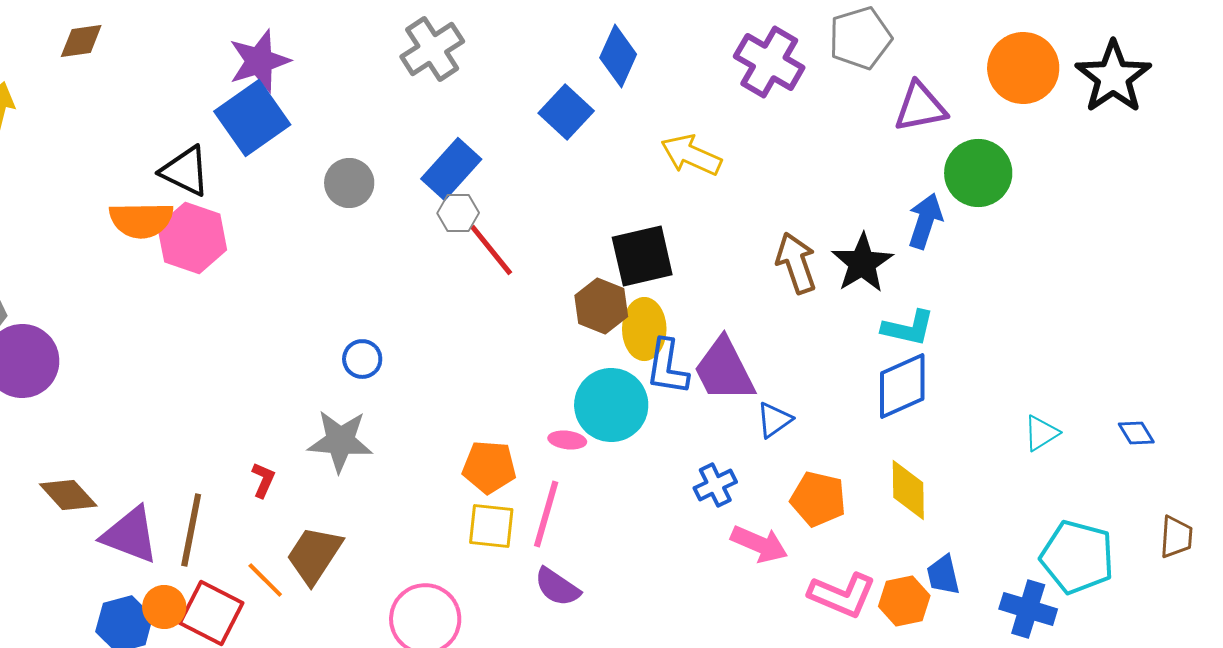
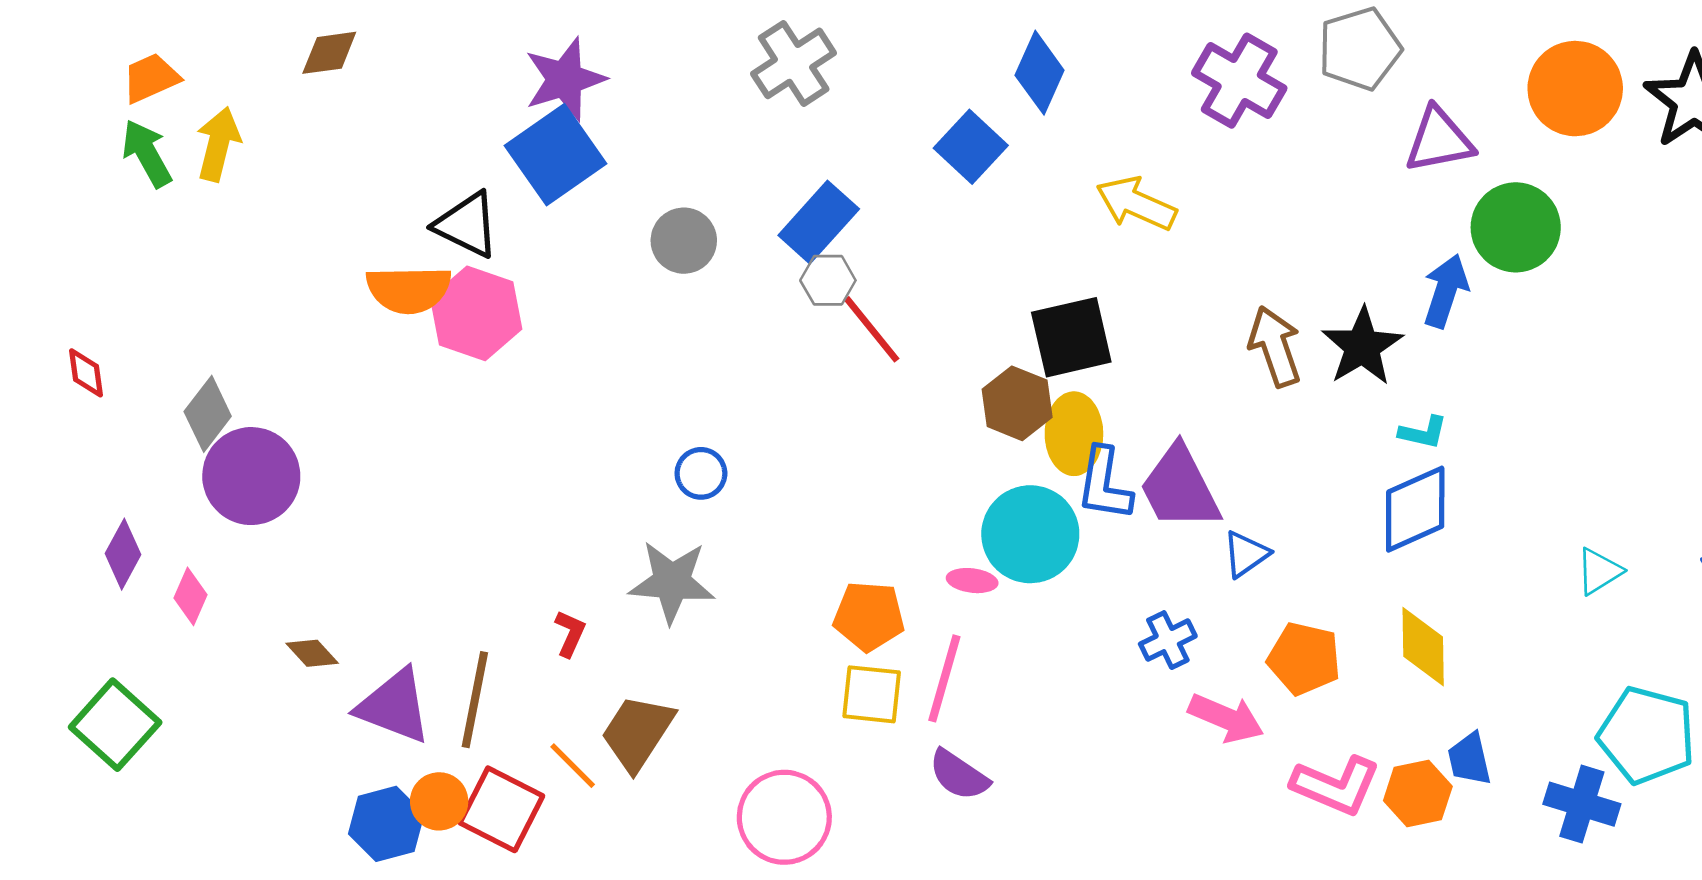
cyan L-shape: (908, 328) -> (1423, 432), size x0.7
brown diamond: (68, 495) -> (312, 653), size x0.7

